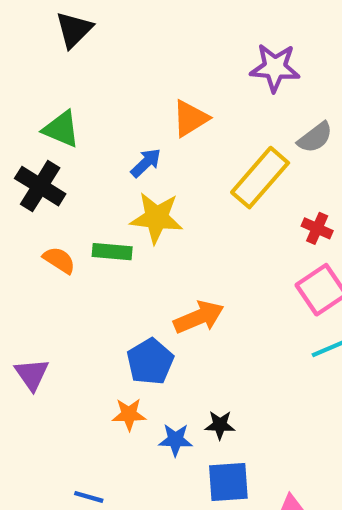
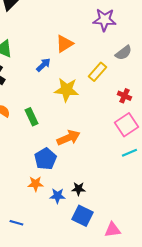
yellow rectangle: (260, 178) -> (97, 72), size x0.7
yellow star: (156, 218) -> (66, 90), moved
green rectangle: (112, 252) -> (31, 117), moved, turned 60
blue square: (228, 482) -> (82, 216), turned 30

